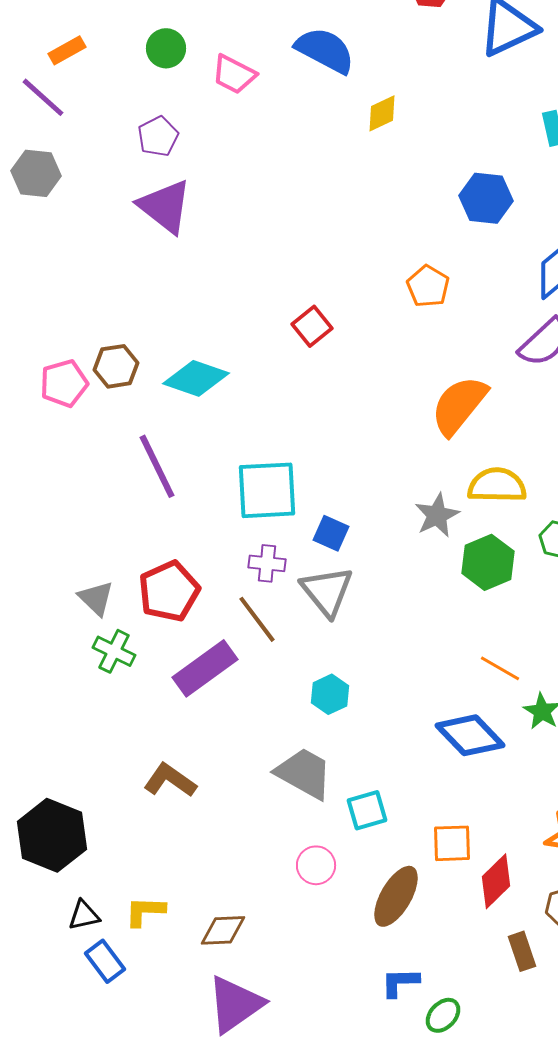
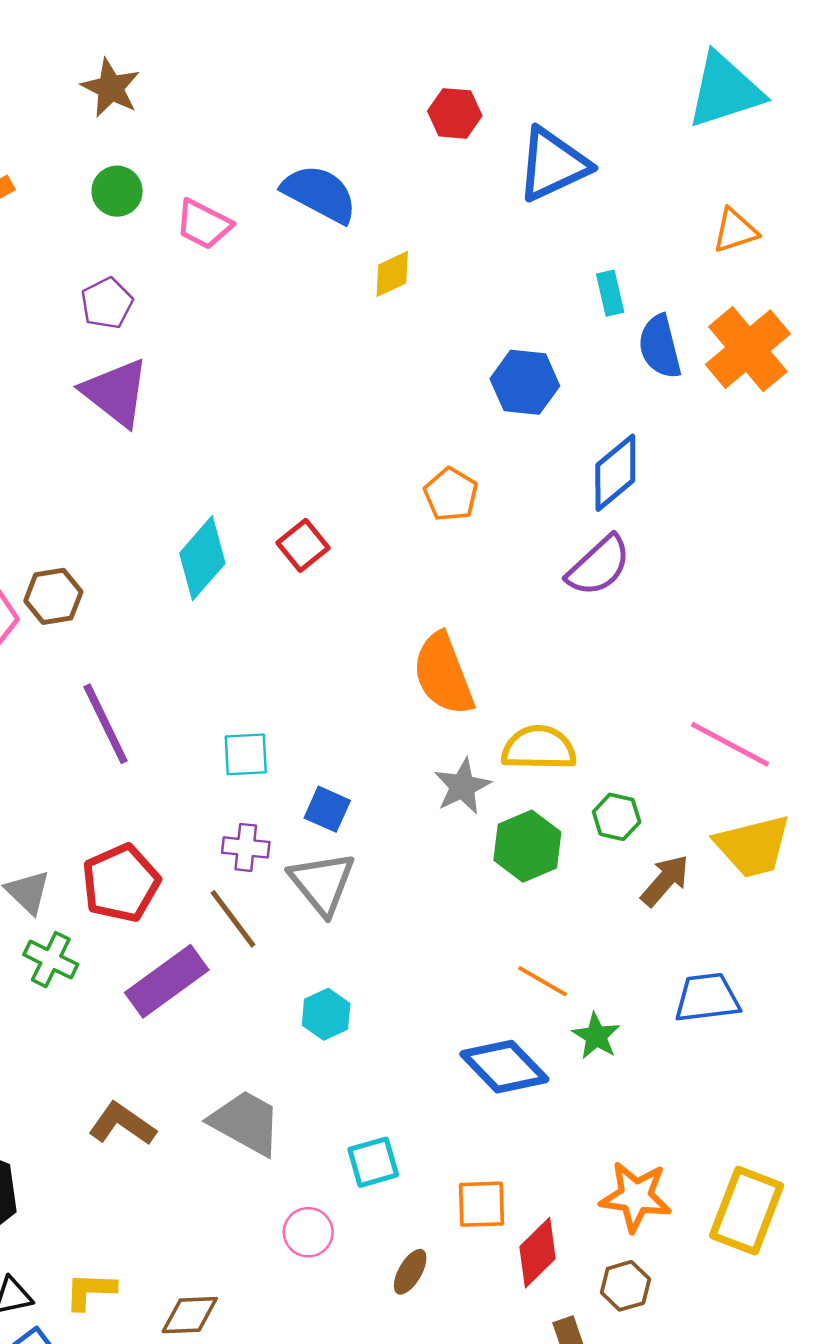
cyan diamond: (196, 378) -> (202, 558), moved, turned -68
orange semicircle: (459, 405) -> (443, 674), moved, turned -60
cyan square: (267, 490) -> (246, 754), size x0.6
gray trapezoid: (304, 773) -> (246, 1123), moved
brown ellipse: (396, 896) -> (410, 1272), size x0.6

